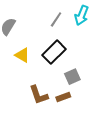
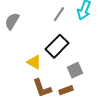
yellow triangle: (22, 55) -> (34, 62), moved

